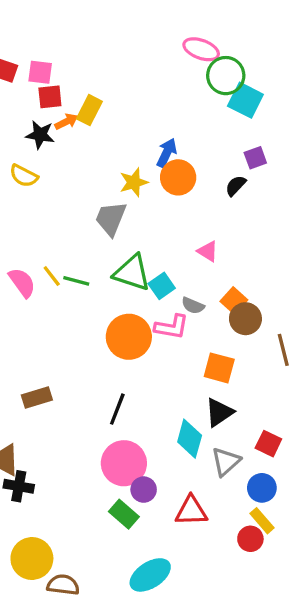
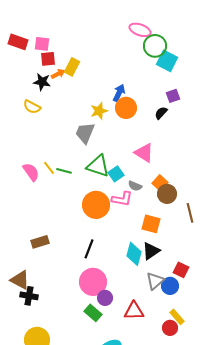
pink triangle: (208, 251) -> (144, 153), size x1.5
cyan diamond: (190, 439) -> (134, 254), moved
blue circle: (262, 488) -> (170, 286), moved

